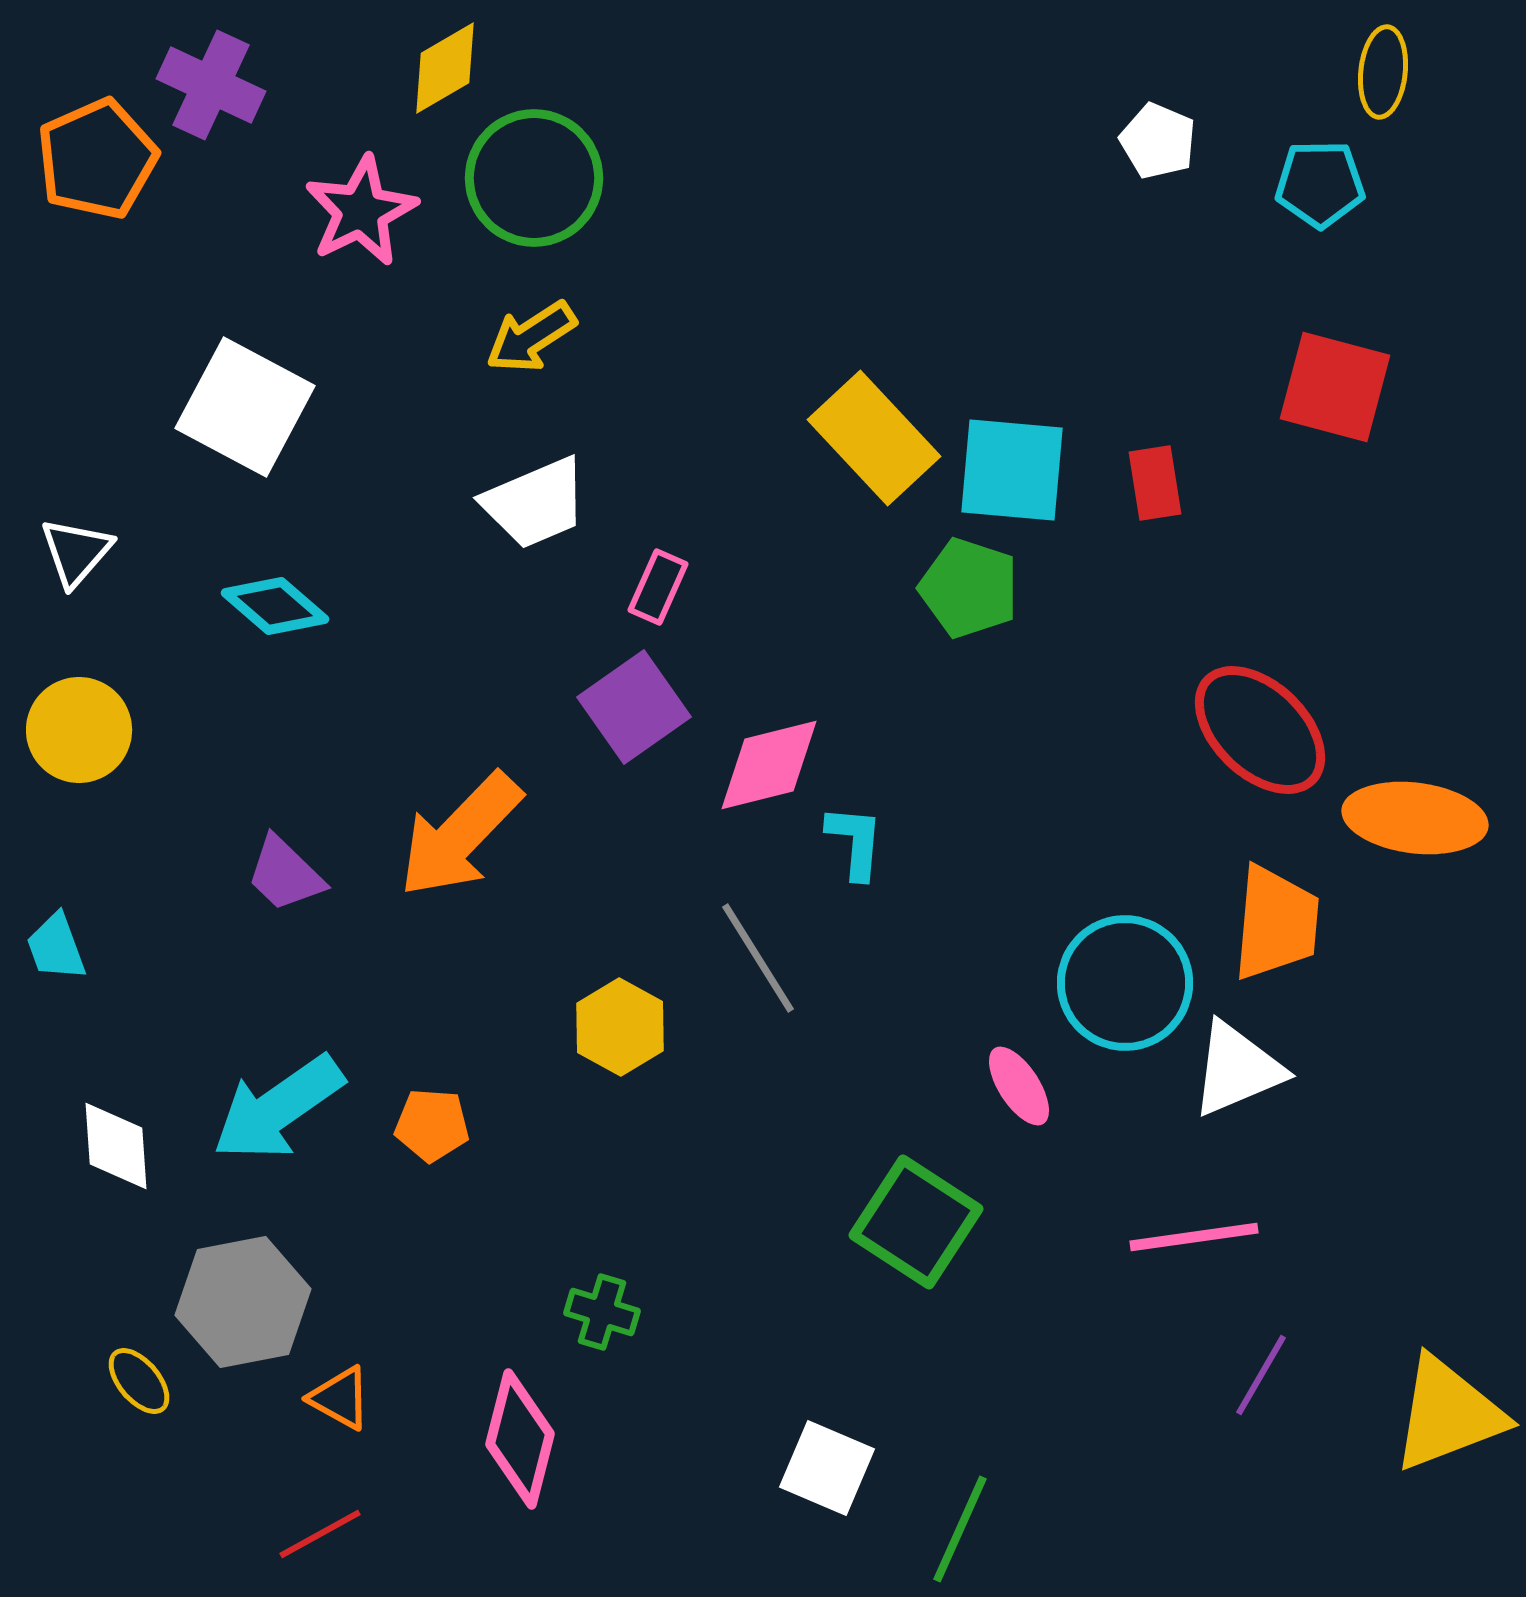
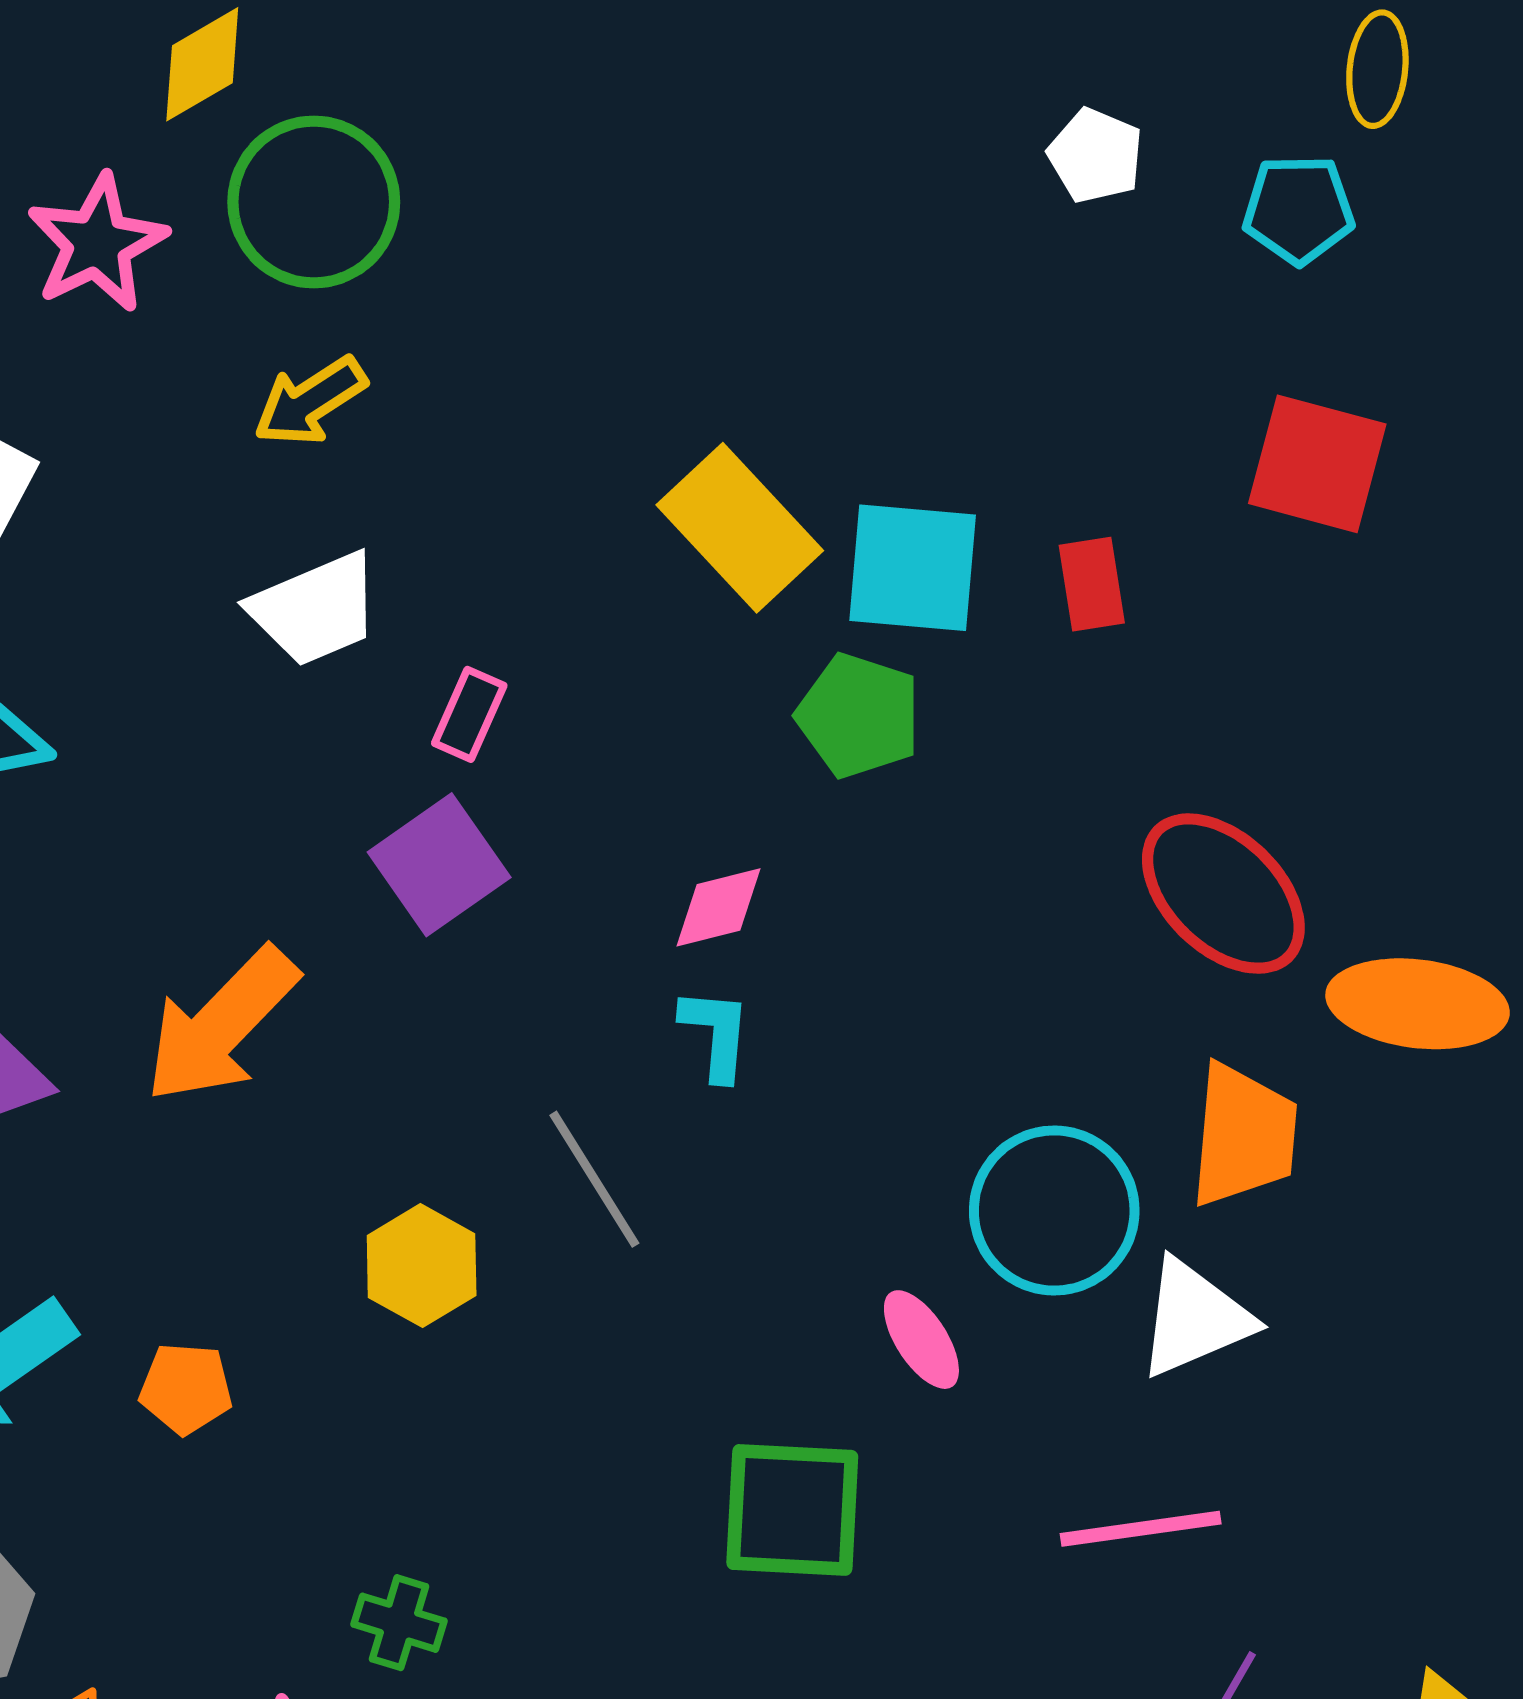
pink diamond: (769, 765) -> (718, 907), moved, size x0.7
green square: (916, 1222) -> (792, 1510), turned -30

